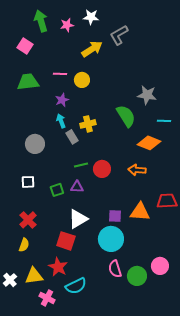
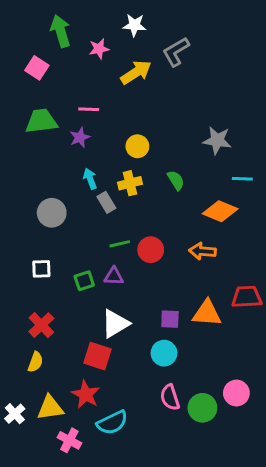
pink star: (67, 25) -> (99, 49), moved
yellow circle: (82, 80) -> (137, 146), moved
purple star: (62, 100) -> (80, 137), moved
green semicircle: (126, 116) -> (176, 180), moved, size x0.6
cyan circle: (111, 239) -> (164, 353), size x0.7

